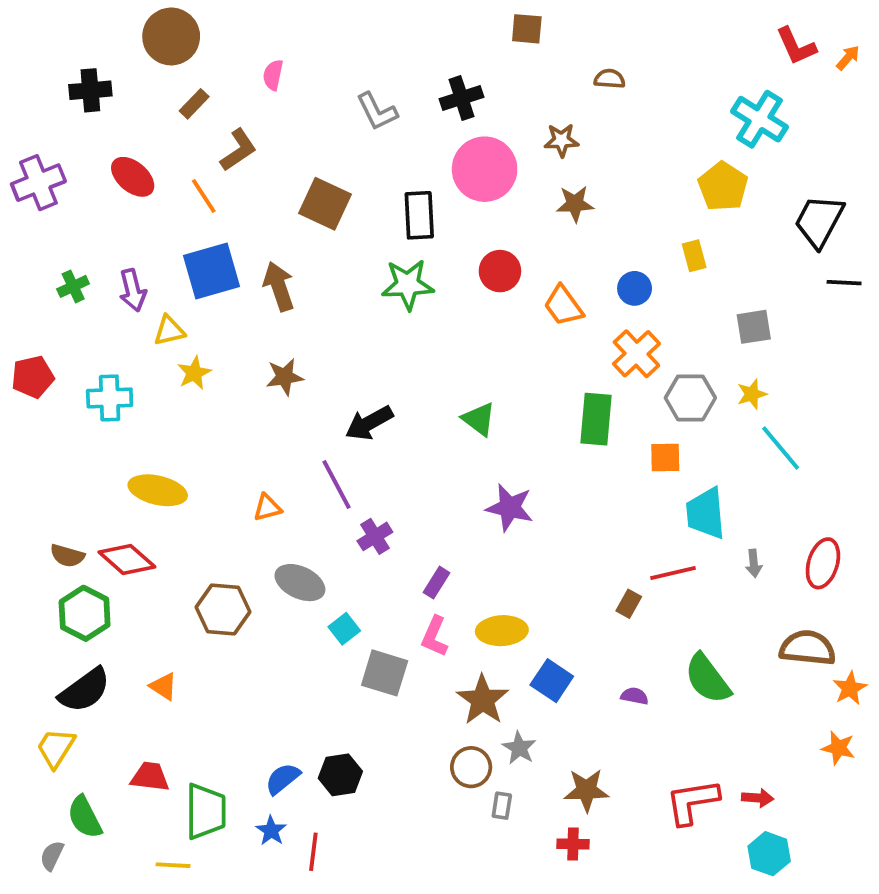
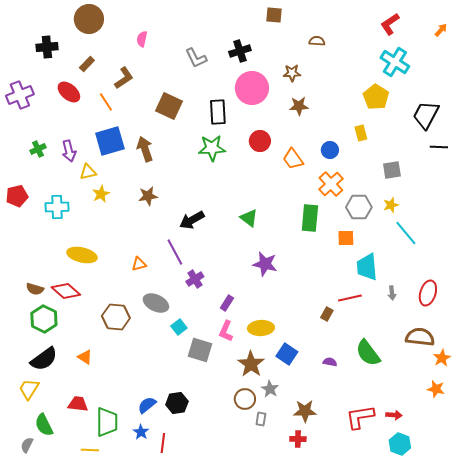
red L-shape: (796, 46) -> (390, 24), moved, turned 80
brown rectangle: (194, 104) -> (87, 64), moved

